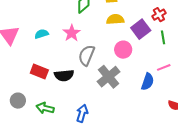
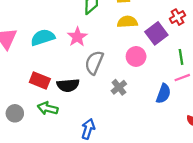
cyan semicircle: (41, 34) -> (43, 37), size x1.5
green line: (163, 37) -> (181, 57), moved
gray cross: (109, 77) -> (119, 87), size x0.6
green arrow: (45, 108) -> (48, 108), moved

